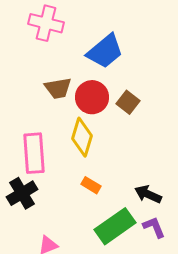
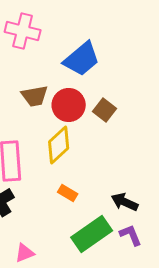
yellow diamond: (82, 137) -> (59, 145), turned 30

